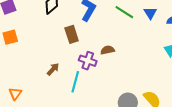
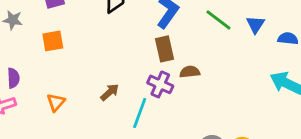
brown rectangle: (72, 34) -> (165, 49), moved
orange triangle: (15, 94) -> (56, 102), moved

